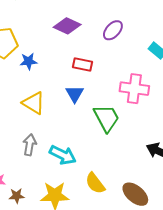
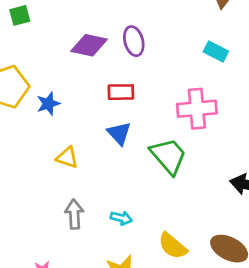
purple ellipse: (113, 30) -> (134, 41), moved, turned -45
yellow triangle: (34, 103) -> (67, 157), size x0.7
cyan arrow: (63, 155) -> (121, 218), size x0.6

